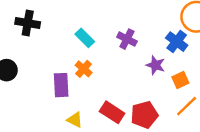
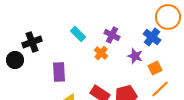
black cross: (28, 23) -> (32, 42), moved, turned -30
orange cross: (84, 69) -> (101, 53), moved

